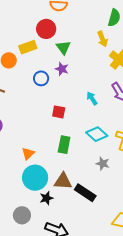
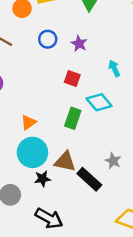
purple star: (62, 69) -> (79, 44), moved
blue circle: (41, 78) -> (48, 39), moved
cyan diamond: (97, 134) -> (99, 102), moved
gray star: (103, 164) -> (113, 161), moved

